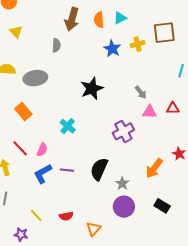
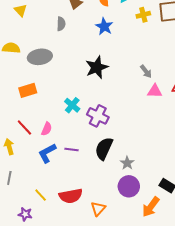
yellow cross: (138, 44) -> (143, 15), moved
blue star: (112, 49) -> (104, 26), moved
orange rectangle: (23, 111) -> (28, 90), turned -66
purple cross: (123, 131) -> (98, 116), moved, turned -35
orange arrow: (154, 168) -> (151, 207), moved
red semicircle: (66, 216) -> (71, 196), size x1.6

